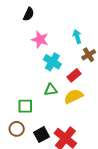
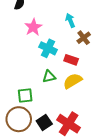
pink star: (40, 39) -> (33, 27), turned 30
red rectangle: (74, 75) -> (71, 60), turned 64
brown circle: (17, 129) -> (19, 119), size x1.6

